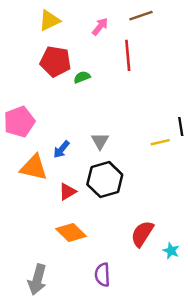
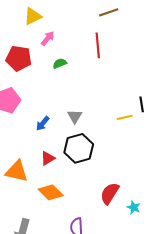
pink arrow: (100, 27) -> (48, 38), moved
red pentagon: (55, 61) -> (19, 58), moved
orange triangle: (34, 167) -> (17, 171), moved

